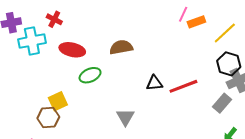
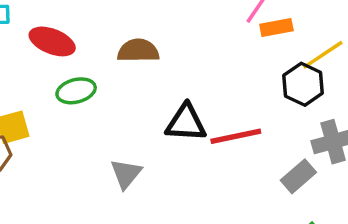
black hexagon: (229, 64) -> (303, 84), moved
black triangle: (154, 83) -> (186, 123), size x1.4

